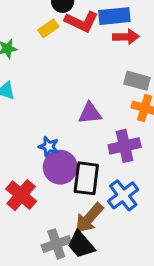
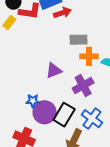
black rectangle: (86, 178) -> (64, 115), turned 40

